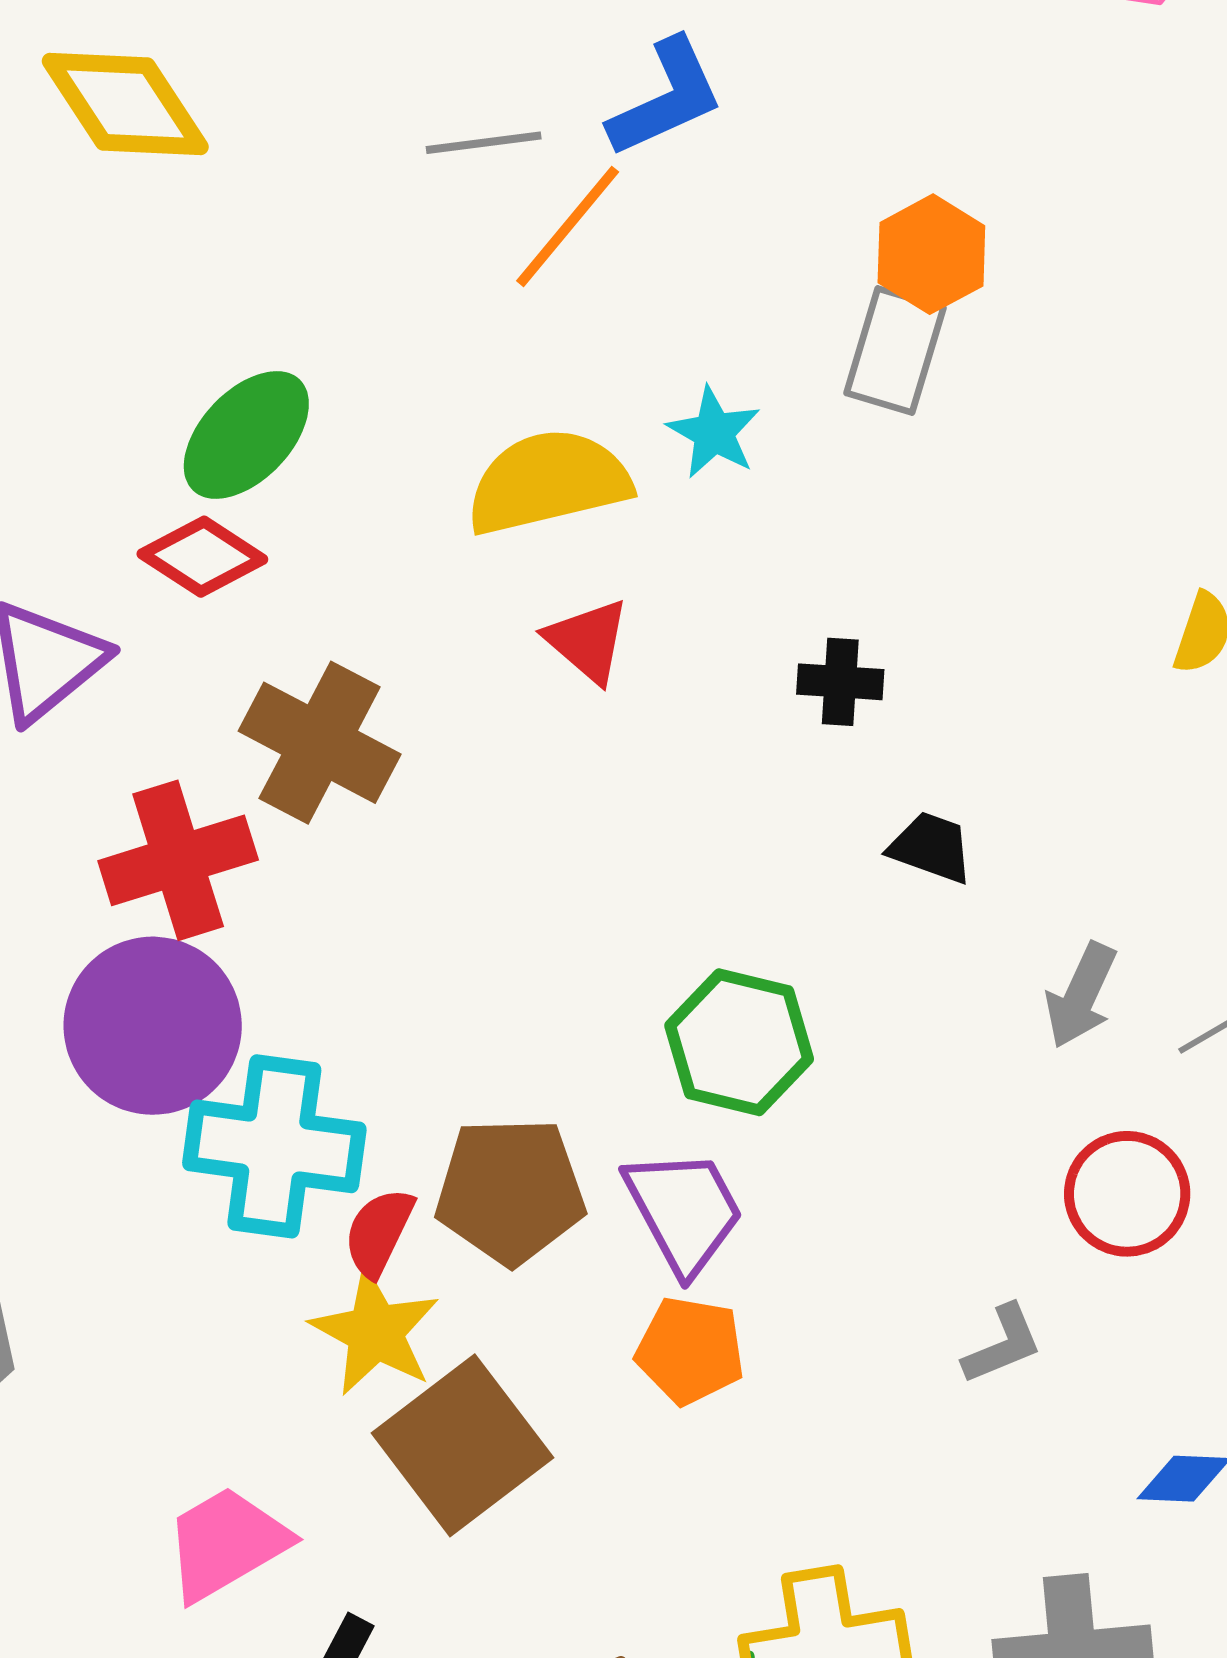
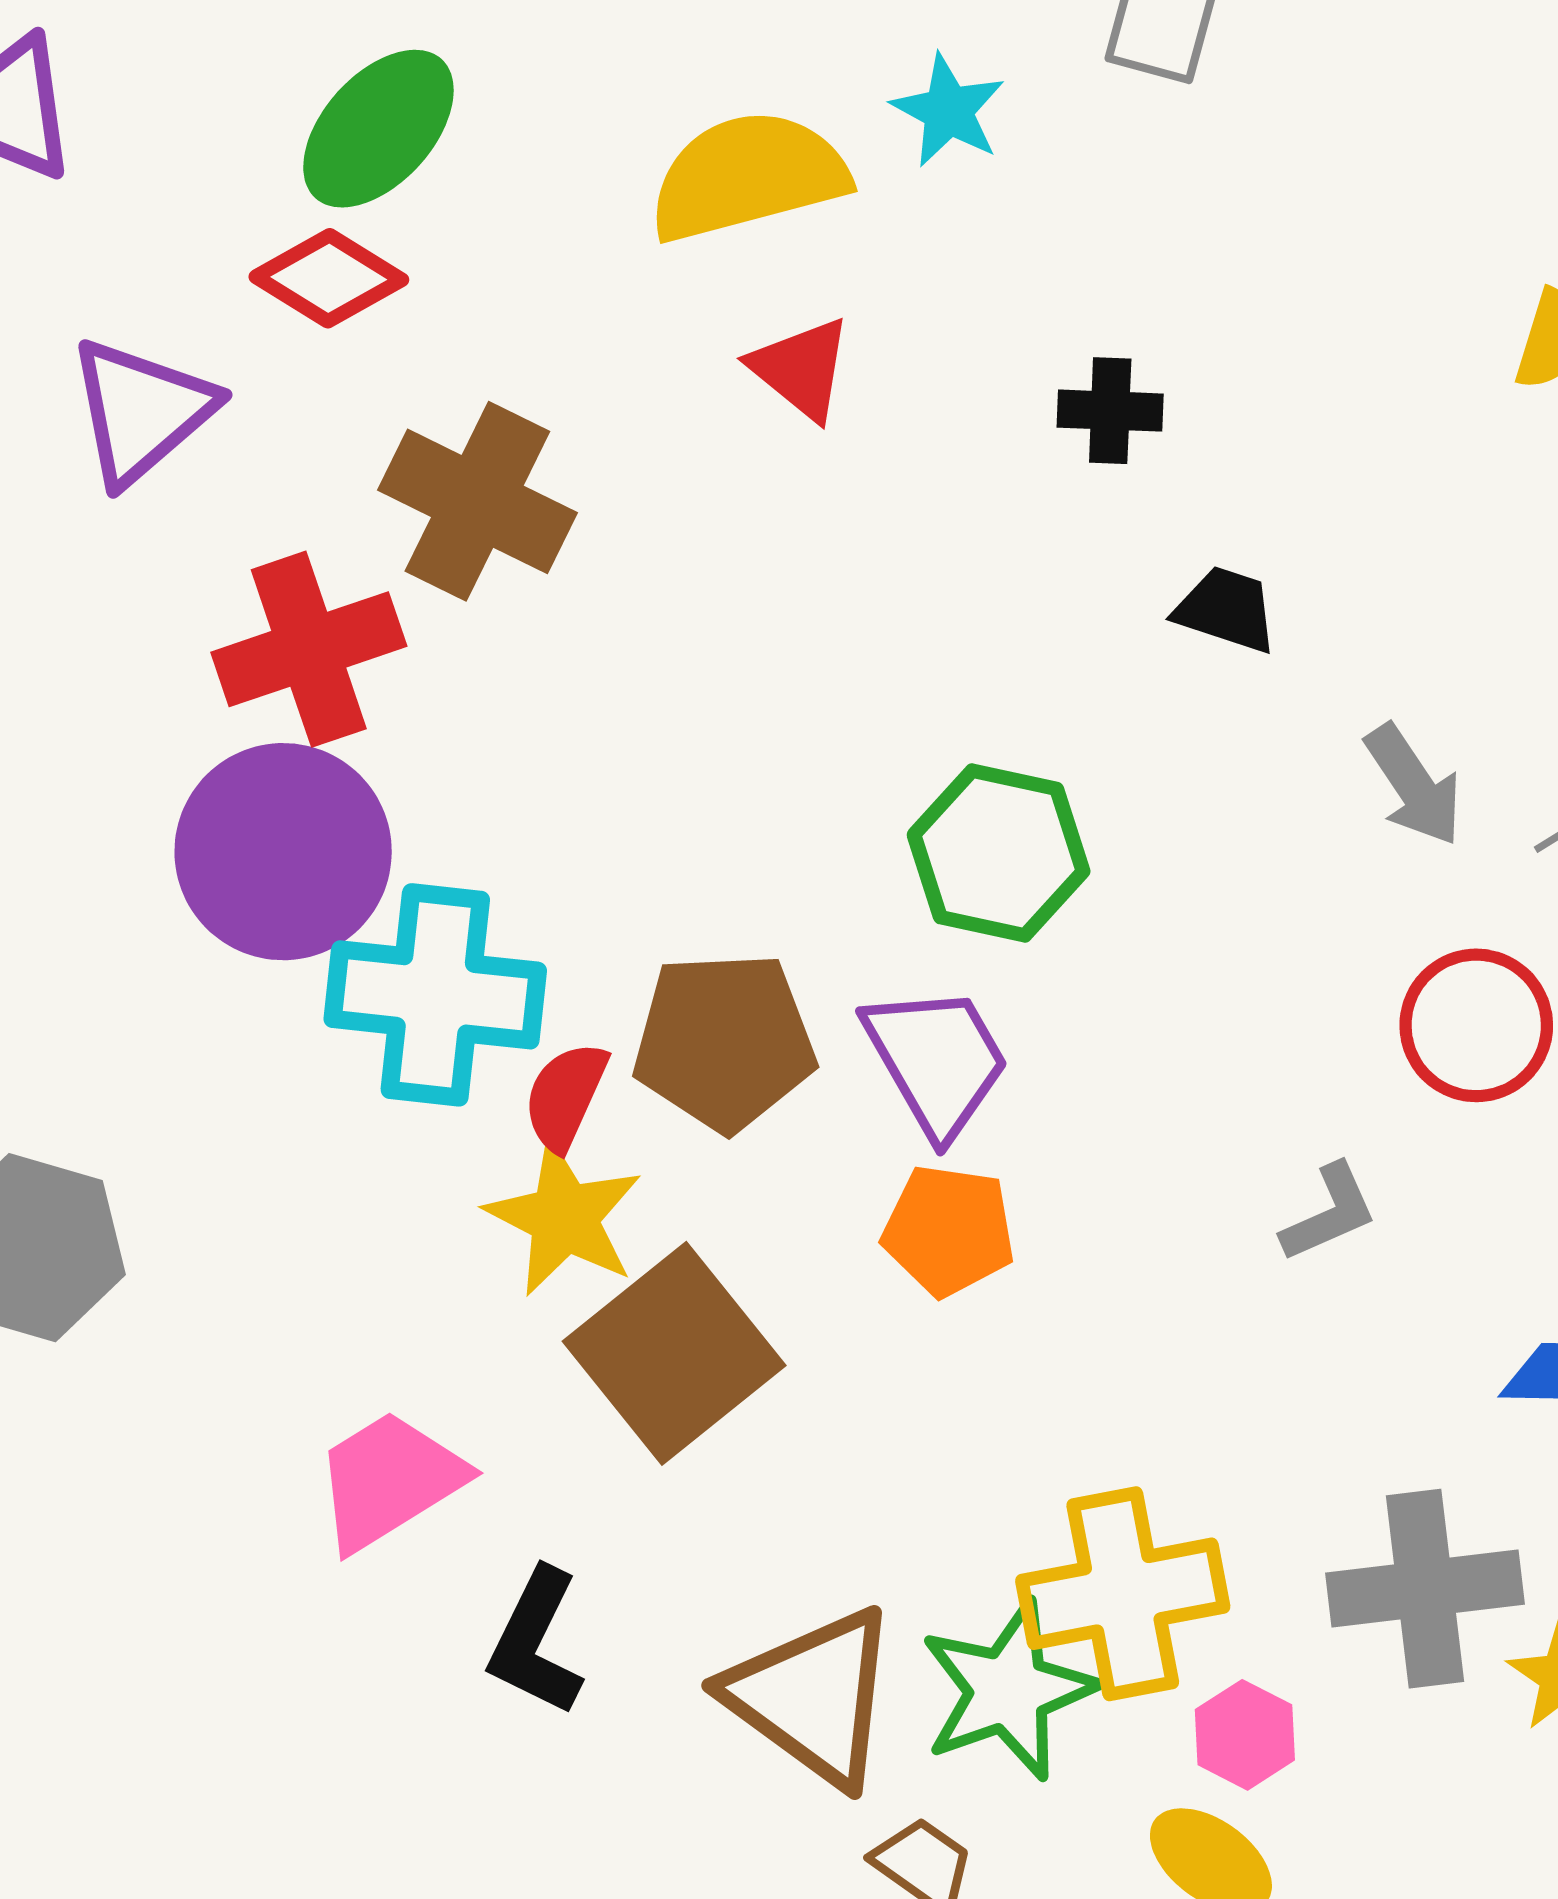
gray arrow: (1081, 995) -> (1414, 785), turned -57

